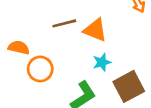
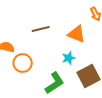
orange triangle: (95, 30) -> (77, 34), moved

